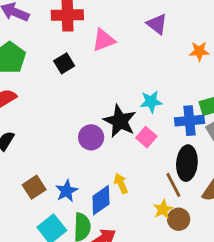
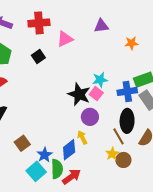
purple triangle: (157, 24) -> (101, 26), turned -42
purple circle: (91, 137) -> (90, 117), moved
pink square: (146, 137) -> (96, 94), moved
blue star: (66, 191) -> (45, 155), moved

